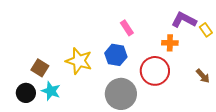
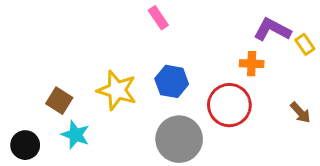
pink rectangle: (127, 28) -> (158, 18), moved
black circle: (26, 93) -> (25, 145), moved

